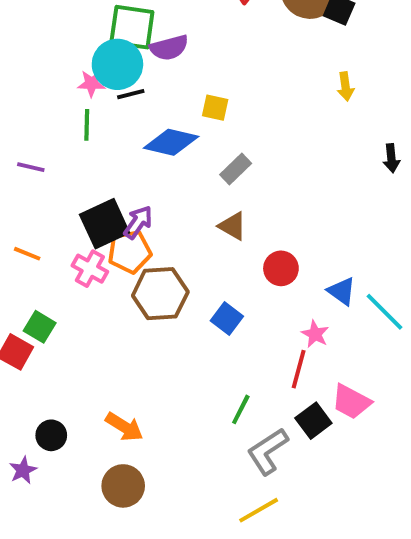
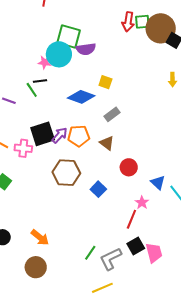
black line: (131, 94) -> (40, 81), moved
green line: (87, 125) -> (32, 90), moved, turned -42
orange pentagon: (130, 252) -> (79, 136), moved
pink cross: (90, 269) -> (23, 148), moved, turned -30
pink trapezoid: (351, 402) -> (154, 253), moved, turned -140
green line: (241, 409) -> (90, 253), moved

